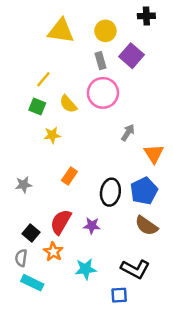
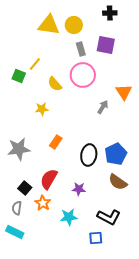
black cross: (146, 16) -> (110, 13), moved
yellow circle: (105, 31) -> (74, 25), moved
purple square: (132, 56) -> (106, 45), turned -30
green square: (37, 107) -> (19, 76), moved
orange triangle: (154, 154) -> (124, 92), moved
gray star: (24, 185) -> (19, 149), size x1.6
purple star: (92, 226) -> (79, 189), moved
cyan rectangle: (32, 283) -> (15, 232), moved

